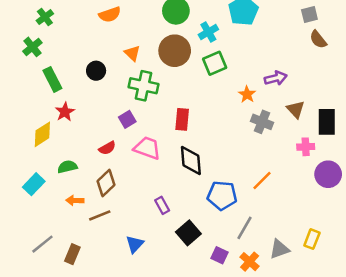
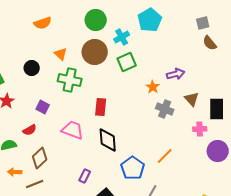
purple square: (127, 119) -> (43, 107), moved, turned -32
red semicircle: (107, 148) -> (30, 130), moved
blue pentagon: (222, 195) -> (133, 168), turned 30
purple rectangle: (162, 205) -> (85, 176), turned 56

